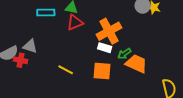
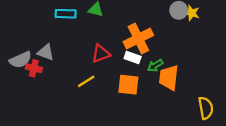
red triangle: (75, 23) -> (101, 54), moved
orange trapezoid: (136, 64) -> (169, 78), turned -110
yellow line: (66, 70) -> (86, 81), turned -63

